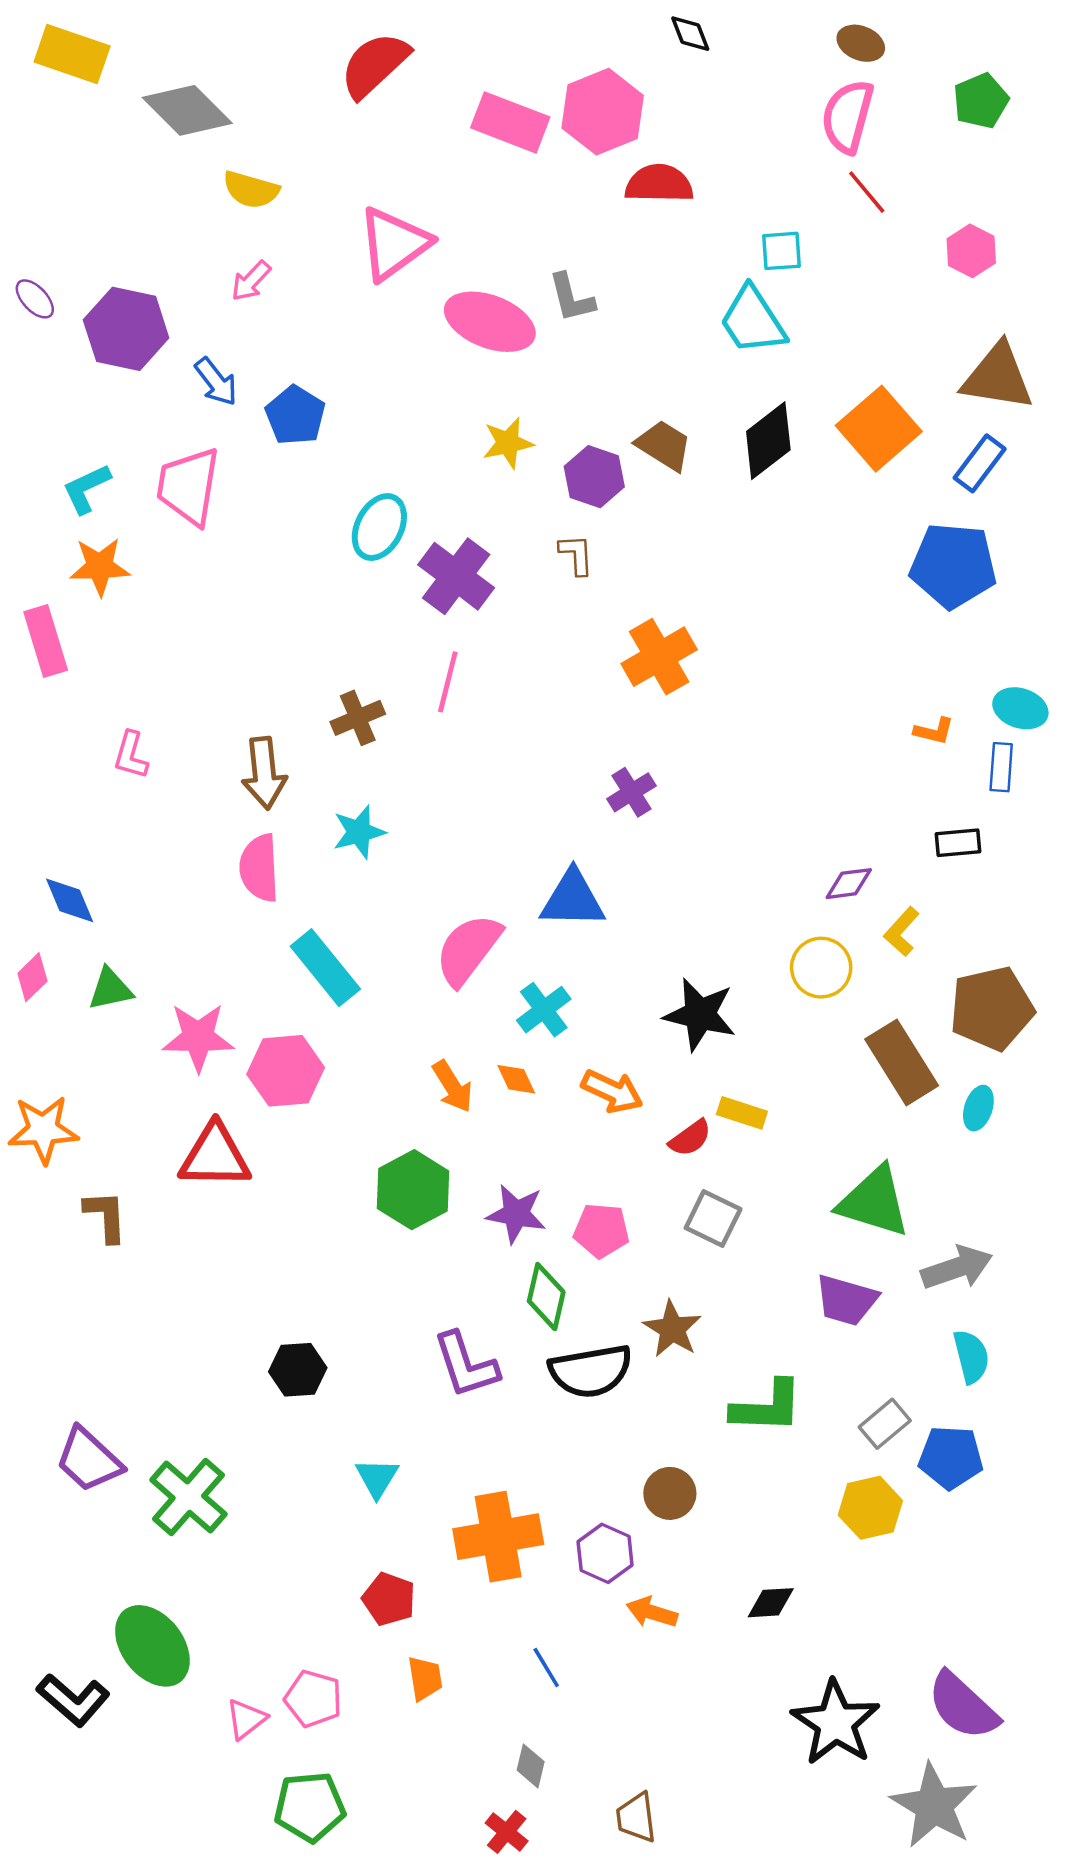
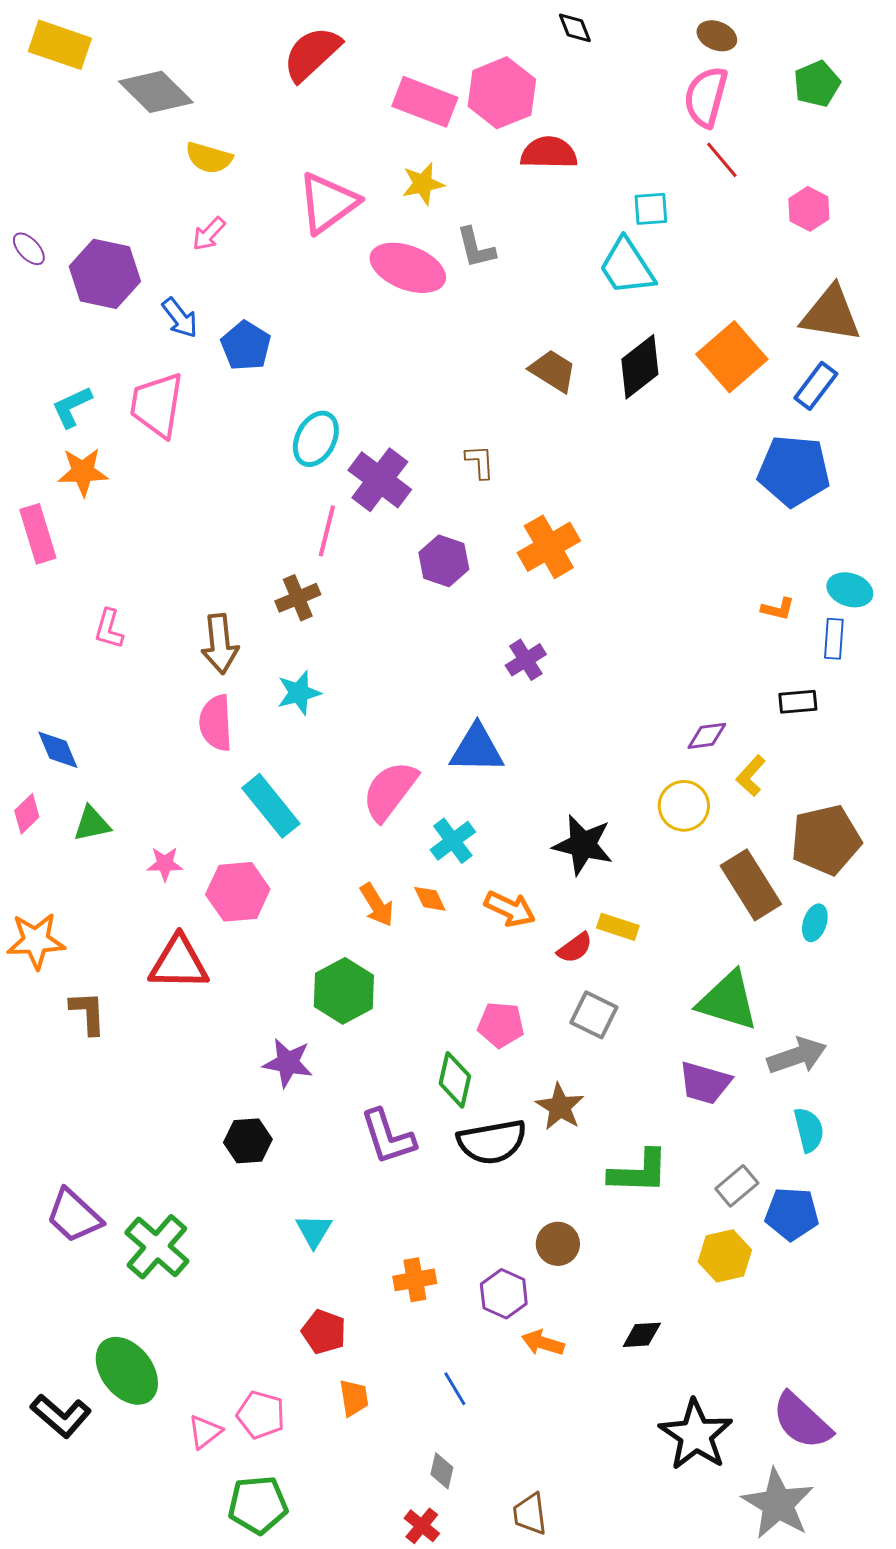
yellow star: (508, 443) -> (423, 184), moved
purple hexagon: (594, 477) -> (444, 561), moved
pink line: (448, 682) -> (327, 531), moved
pink star: (198, 1037) -> (165, 864), size x0.6
purple star: (516, 1214) -> (288, 1063), moved
orange cross: (498, 1537) -> (415, 1280), size x0.6

